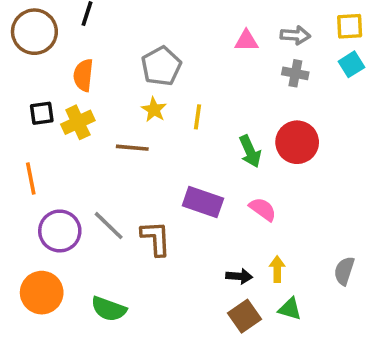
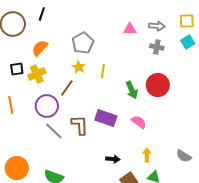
orange semicircle: (83, 75) -> (40, 48), turned 36
brown line: (132, 148) -> (67, 88), turned -60
purple circle: (60, 231) -> (47, 106), moved
brown L-shape: (156, 238) -> (80, 125), moved
gray semicircle: (344, 271) -> (184, 156), turned -77
black arrow: (239, 276) -> (113, 159), moved

